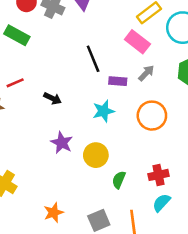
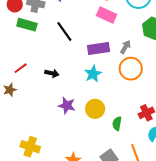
green rectangle: (17, 35) -> (27, 25), moved
black line: (93, 59) -> (64, 31), moved
gray arrow: (146, 73) -> (125, 47), moved
purple rectangle: (118, 81) -> (98, 49), size x1.5

